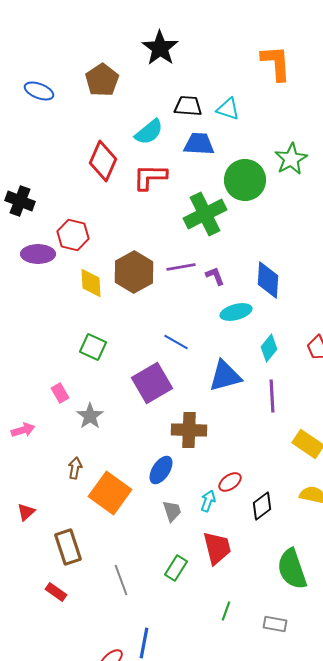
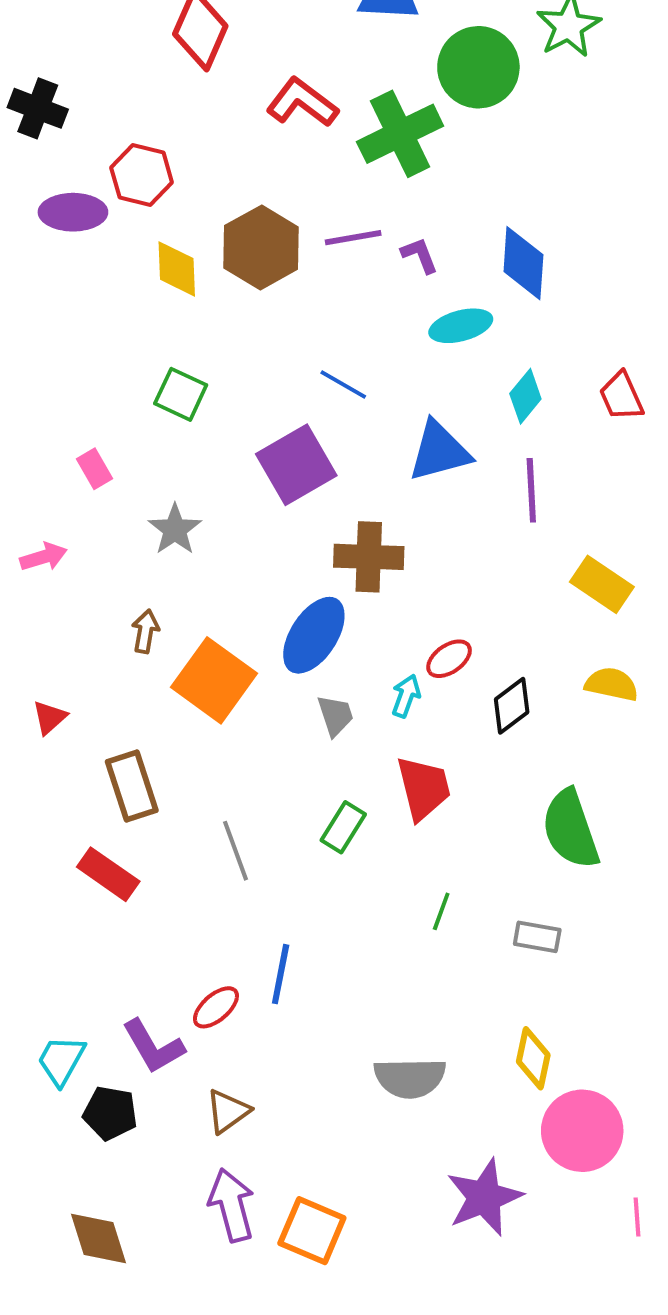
red L-shape: (150, 177) -> (302, 102), moved, turned 36
pink rectangle: (60, 393) -> (95, 469), moved
blue ellipse: (161, 470) -> (314, 635), size x1.4
red rectangle: (56, 592) -> (108, 874), size x1.4

